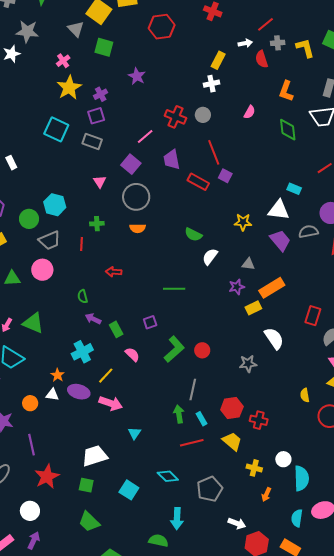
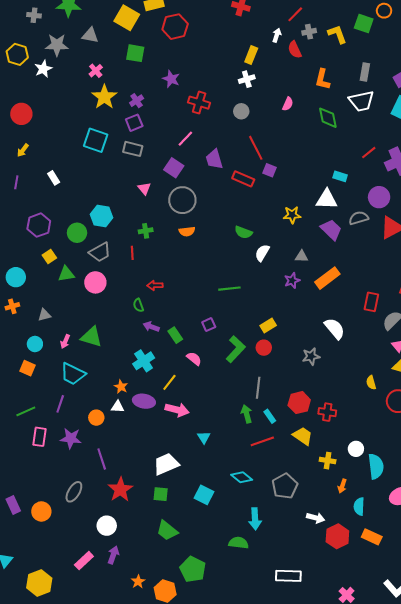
red hexagon: (162, 27) -> (175, 27), moved
gray triangle: (76, 29) -> (90, 35), moved, turned -30
white arrow: (245, 43) -> (277, 35), turned -56
red cross: (176, 117) -> (199, 103), moved
red arrow: (114, 272) -> (155, 285), moved
green triangle: (12, 278) -> (66, 274), moved
yellow rectangle: (253, 308) -> (268, 325), moved
cyan semicircle: (297, 518) -> (359, 506), moved

